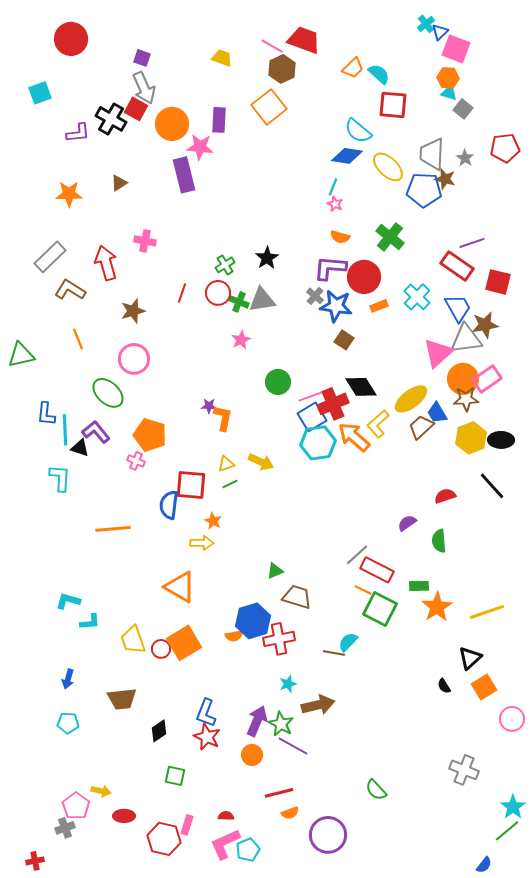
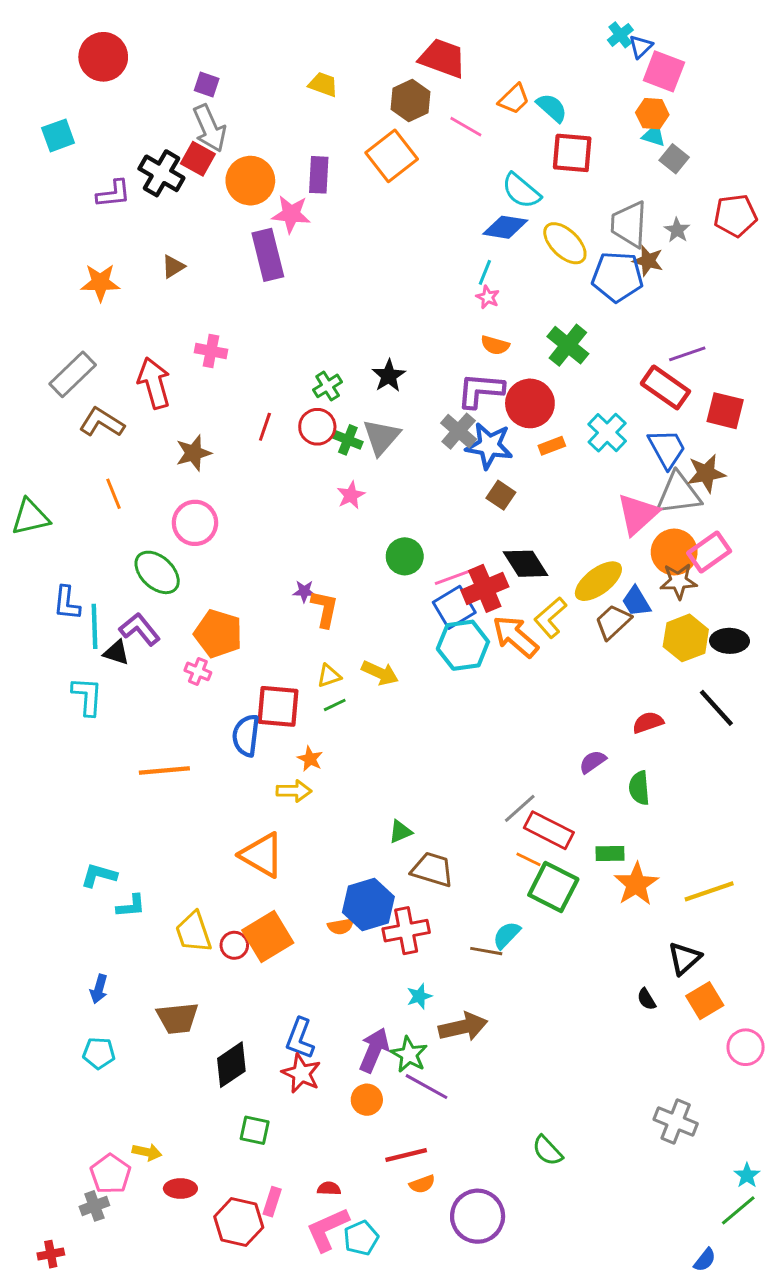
pink line: (272, 46) -> (466, 127), moved
gray cross: (315, 296) -> (459, 431), size x1.4
gray triangle: (262, 300) -> (381, 437), turned -40
black diamond: (159, 731) -> (231, 1065), size x1.4
cyan star: (513, 807) -> (747, 1175), size x0.7

